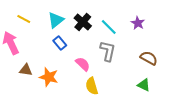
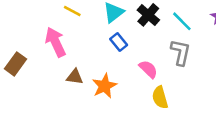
orange star: (49, 77) -> (104, 86), turned 30

